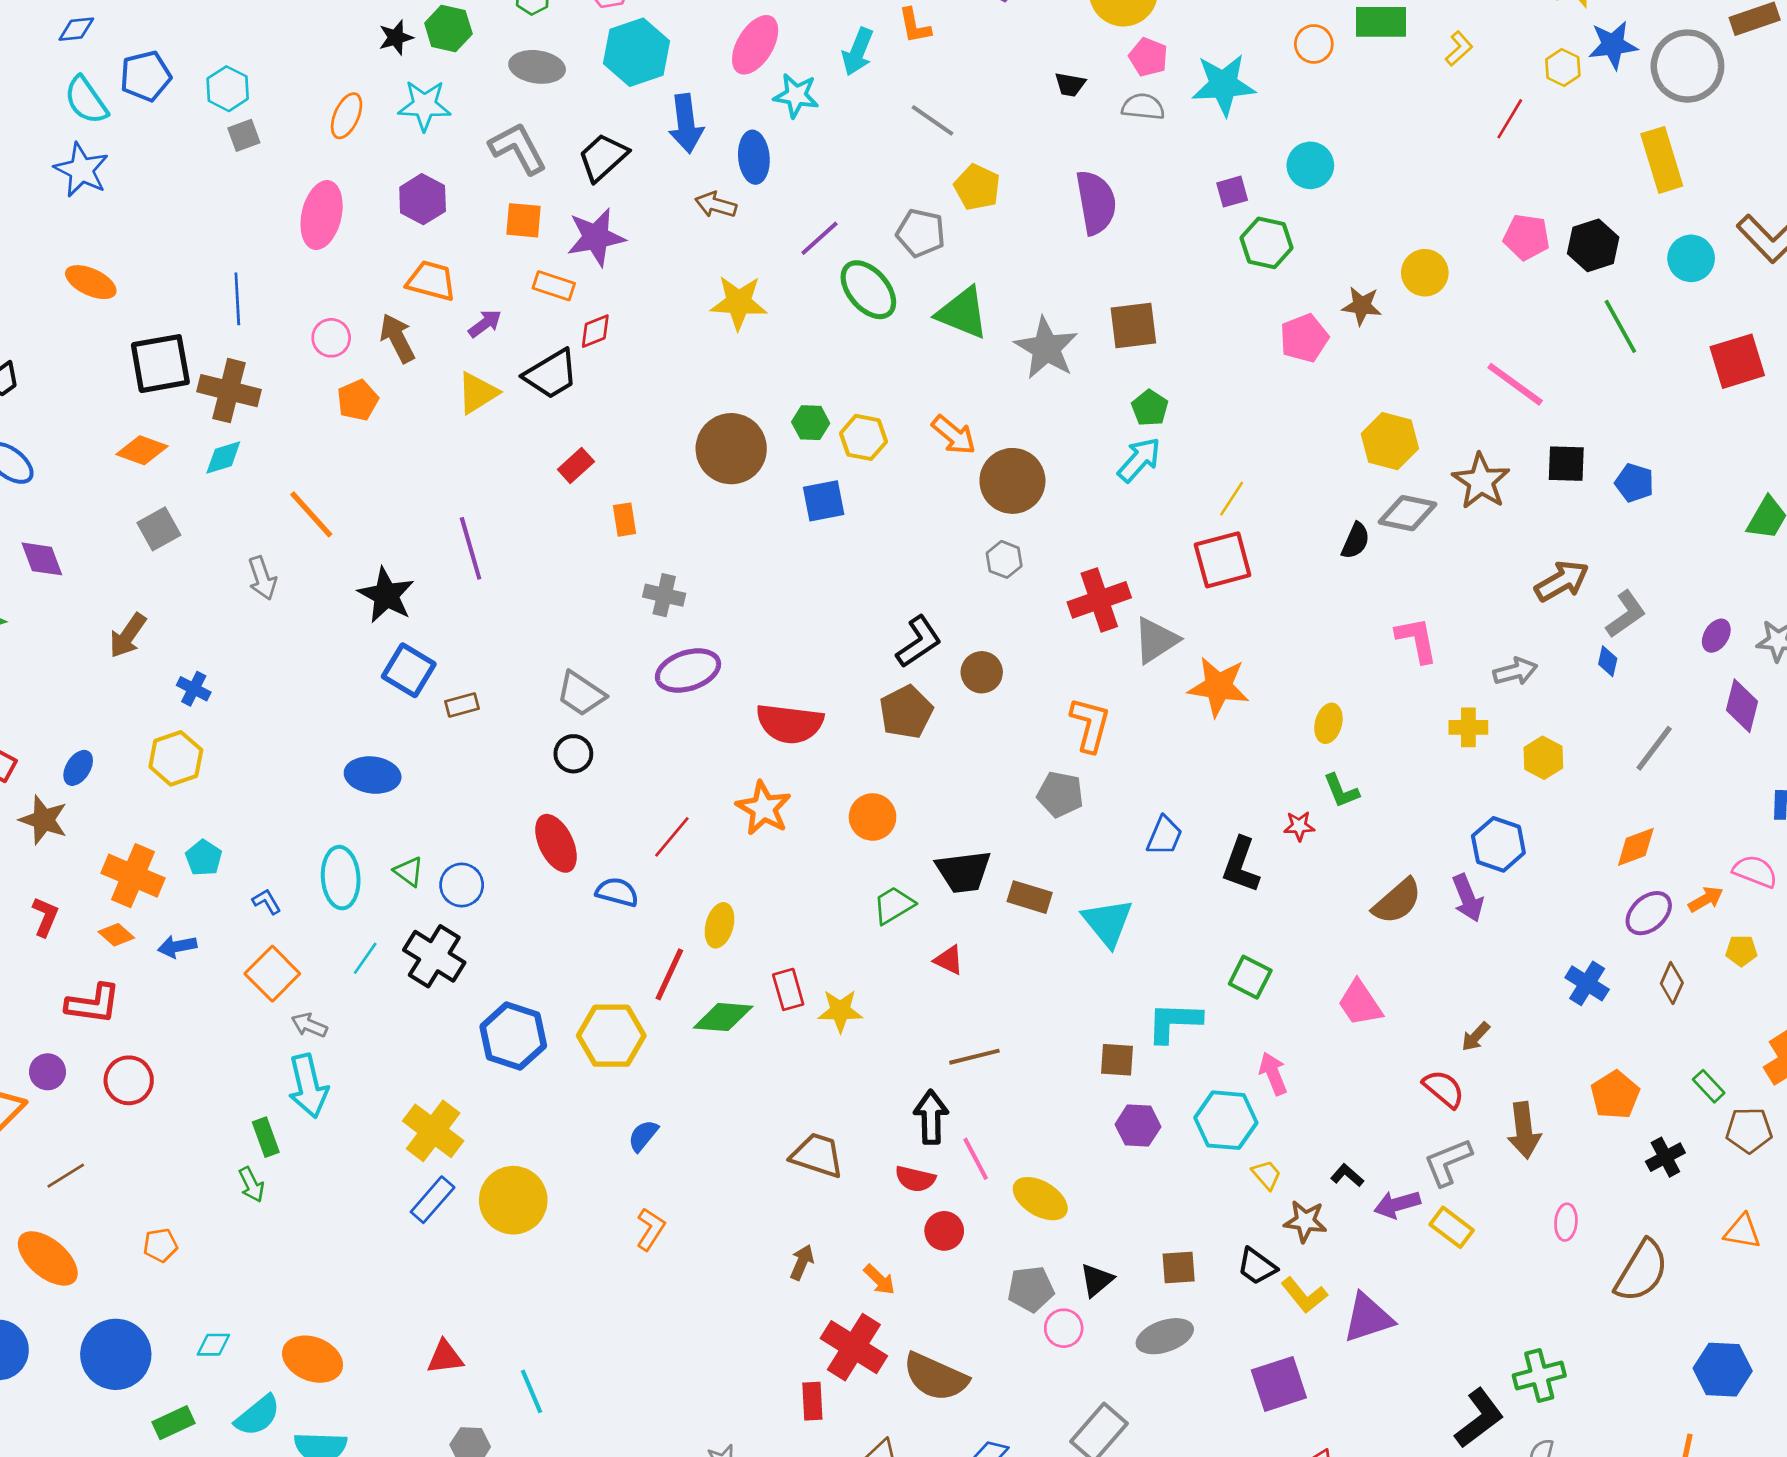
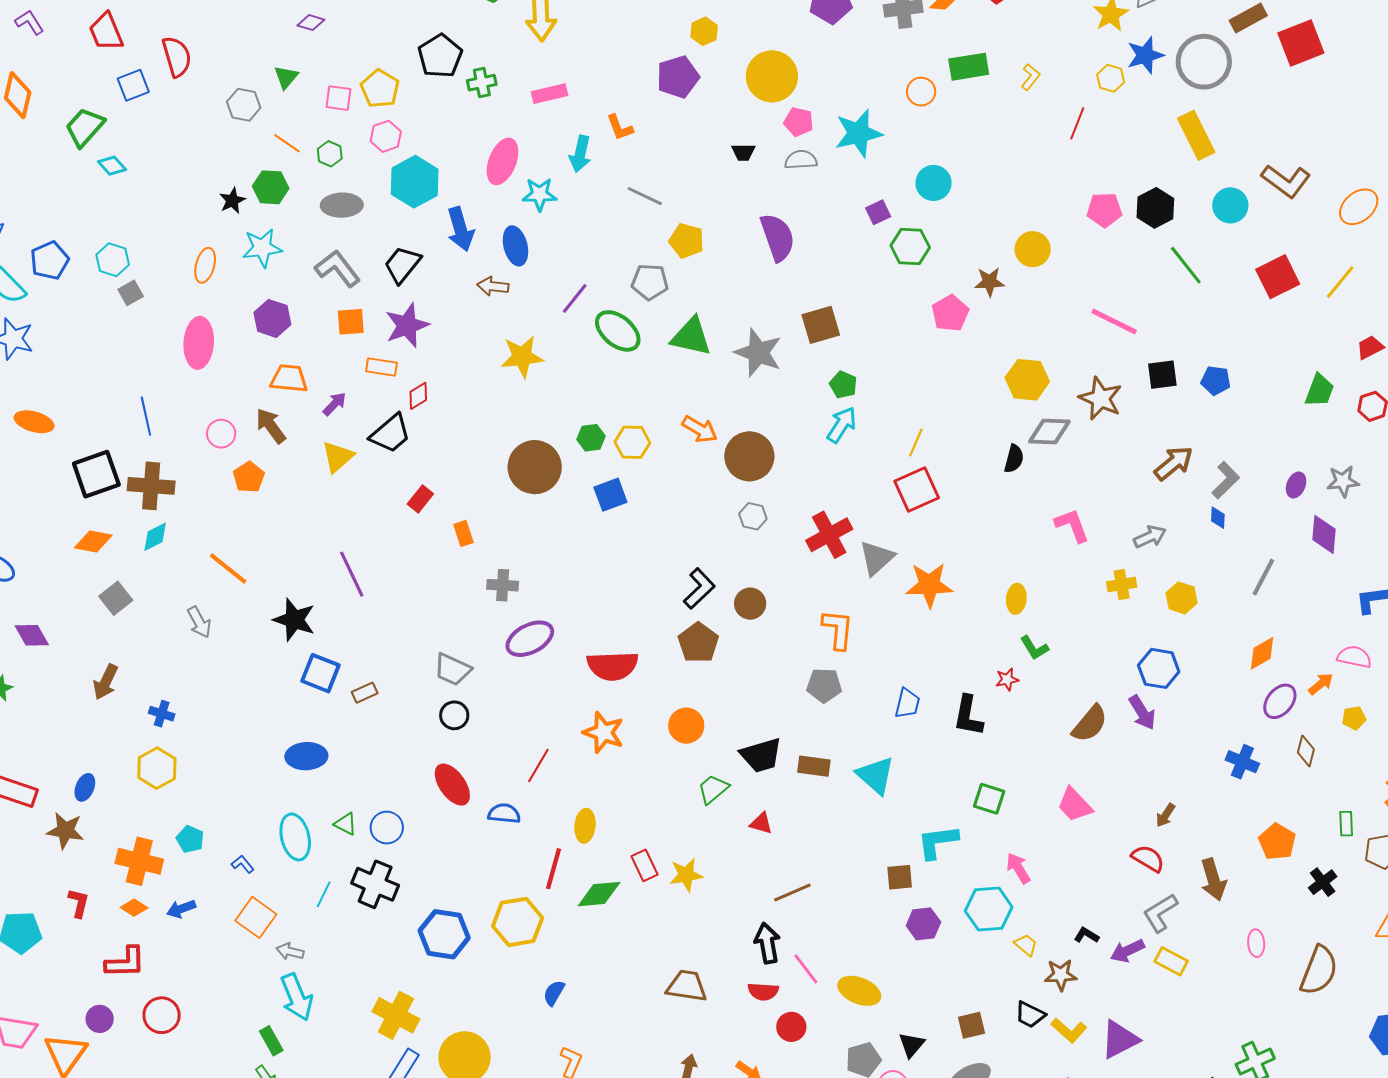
green rectangle: (1709, 1086) -> (1346, 824), turned 50

